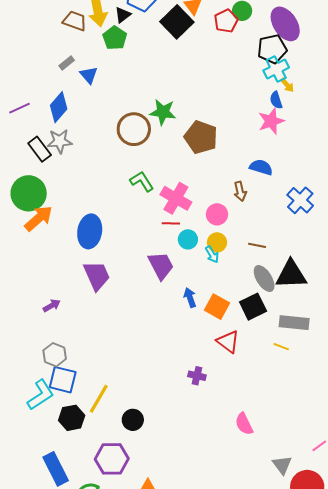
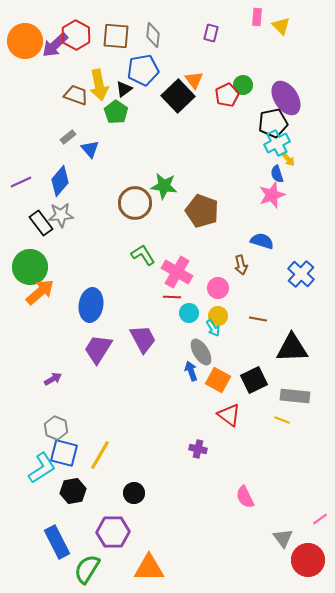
purple trapezoid: (161, 265) -> (143, 339), moved
purple trapezoid: (97, 276) -> (98, 349), turned -124
gray ellipse: (264, 279) -> (201, 352), moved
yellow line: (99, 399) -> (100, 455), moved

